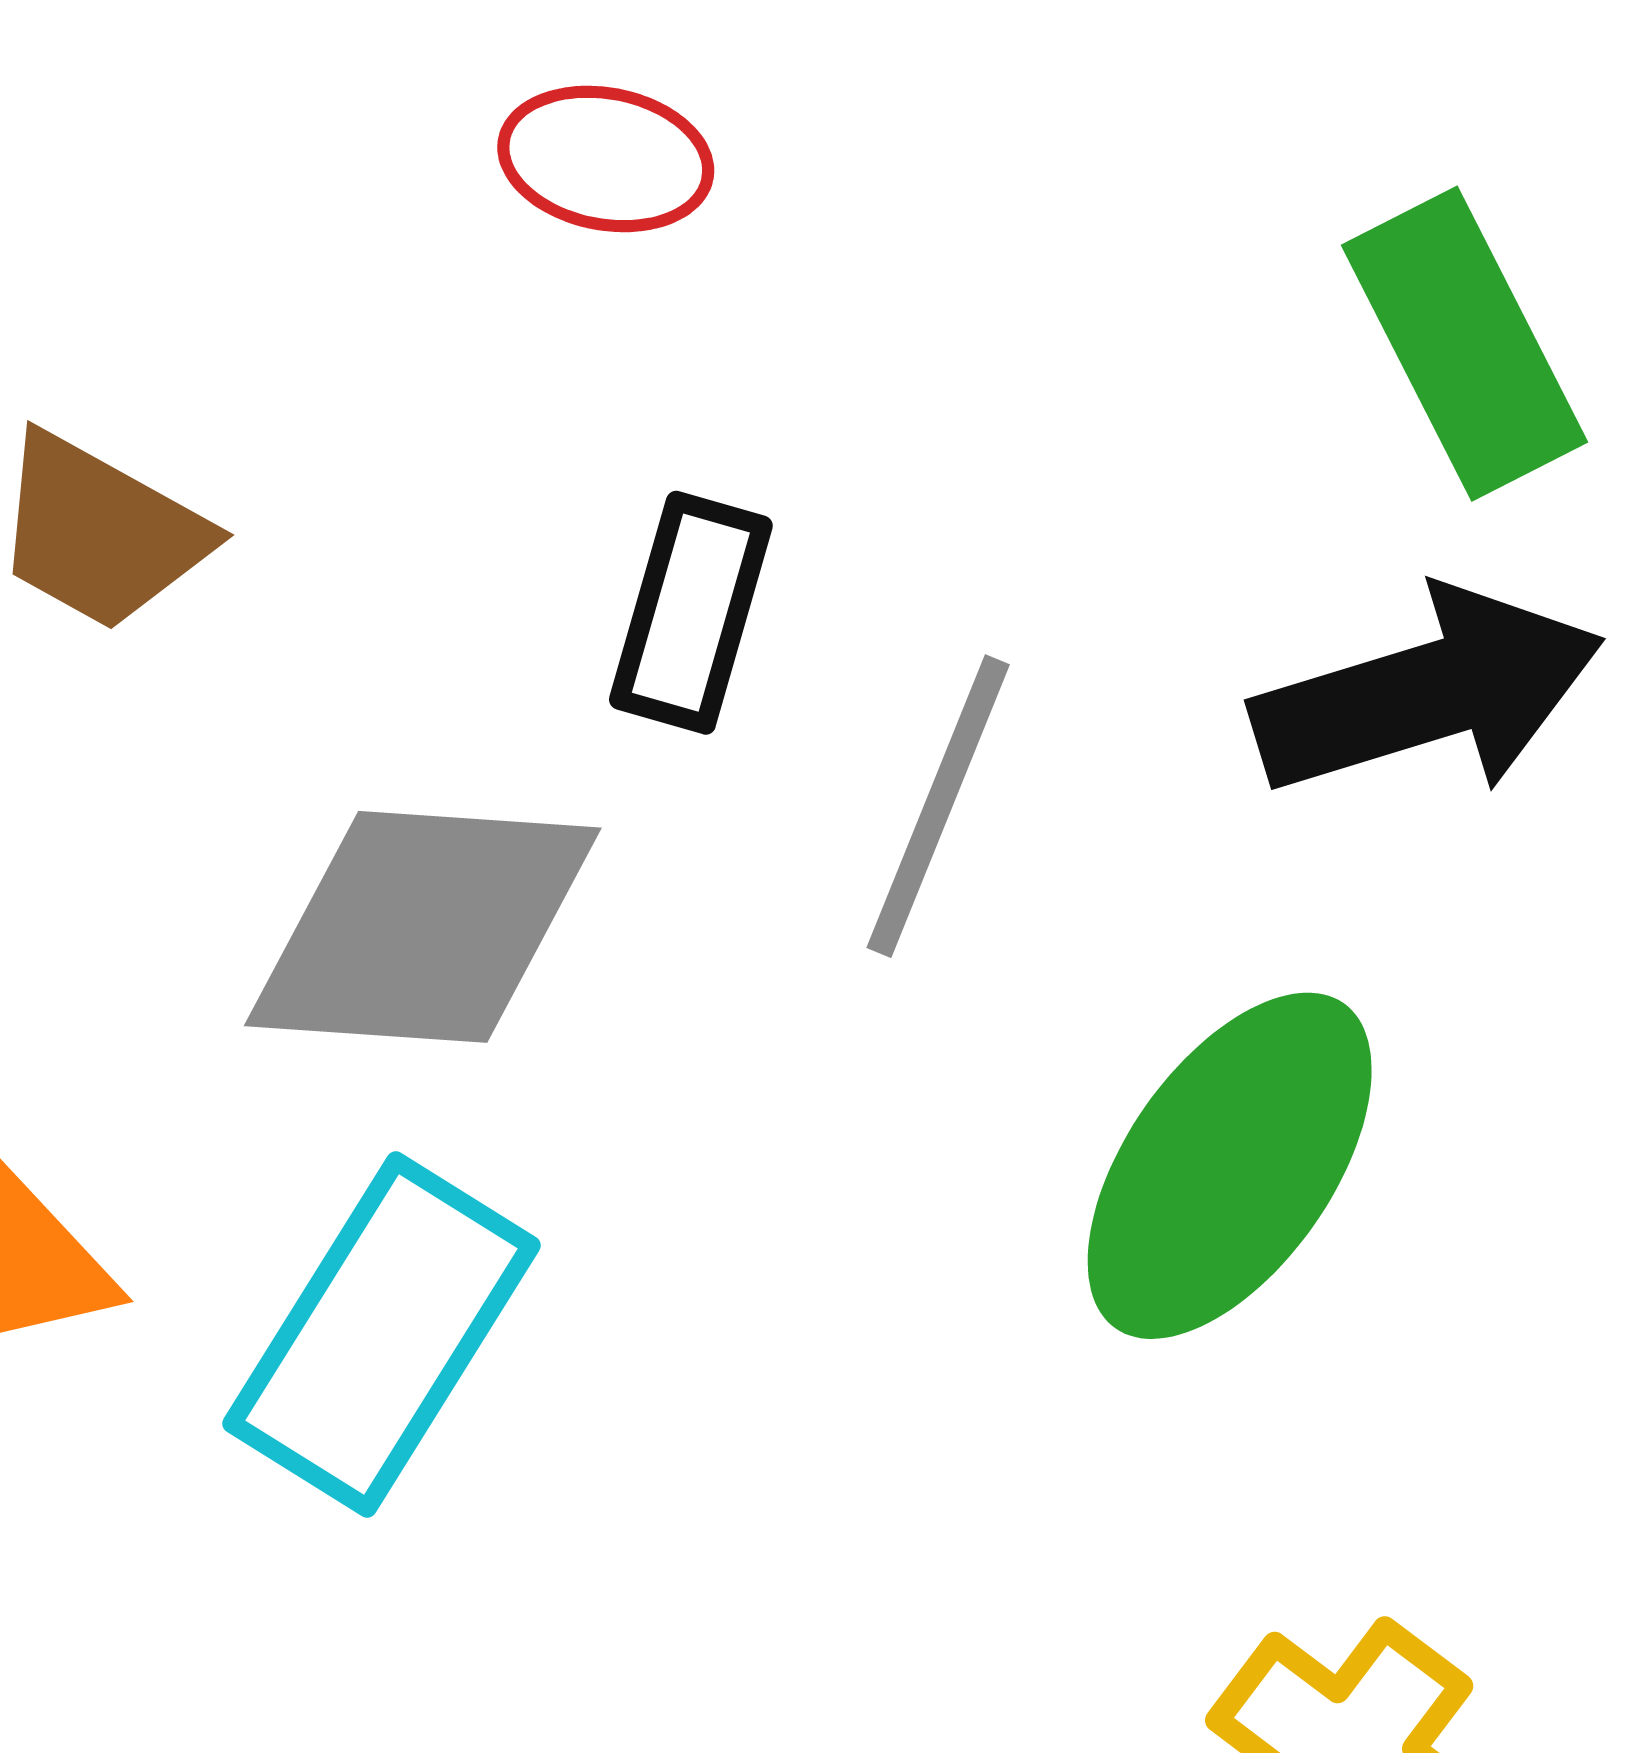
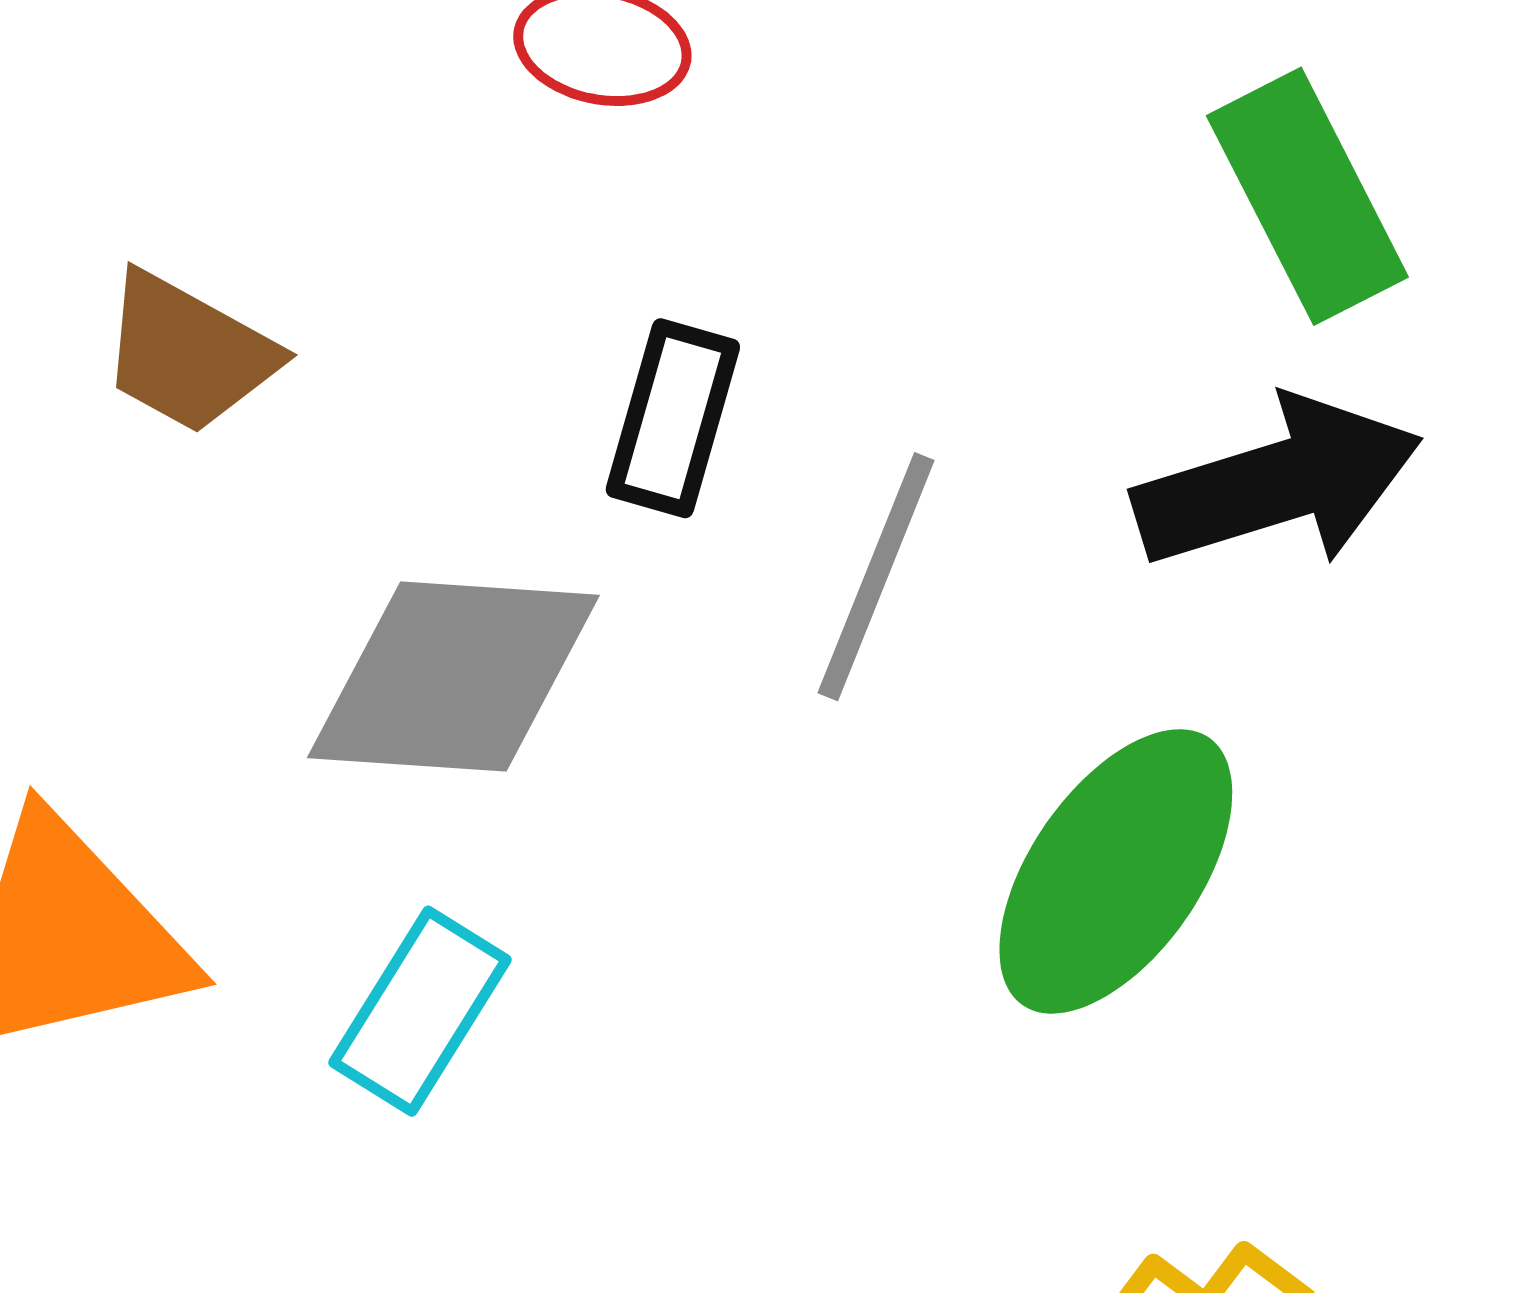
cyan rectangle: (381, 1335) -> (420, 1011), size x0.7

